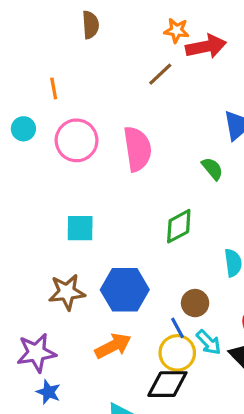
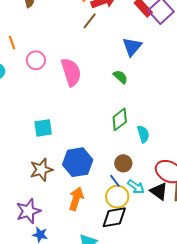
brown line: (160, 74) -> (90, 21), moved
pink circle: (77, 140) -> (36, 60), moved, size x0.7
green diamond: (179, 226) -> (120, 119), moved
orange arrow: (113, 346) -> (76, 199), turned -35

